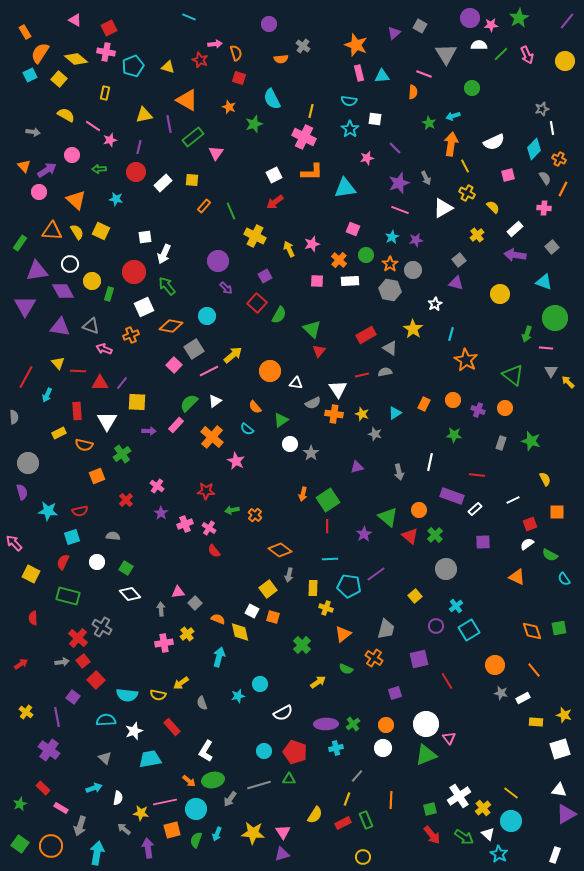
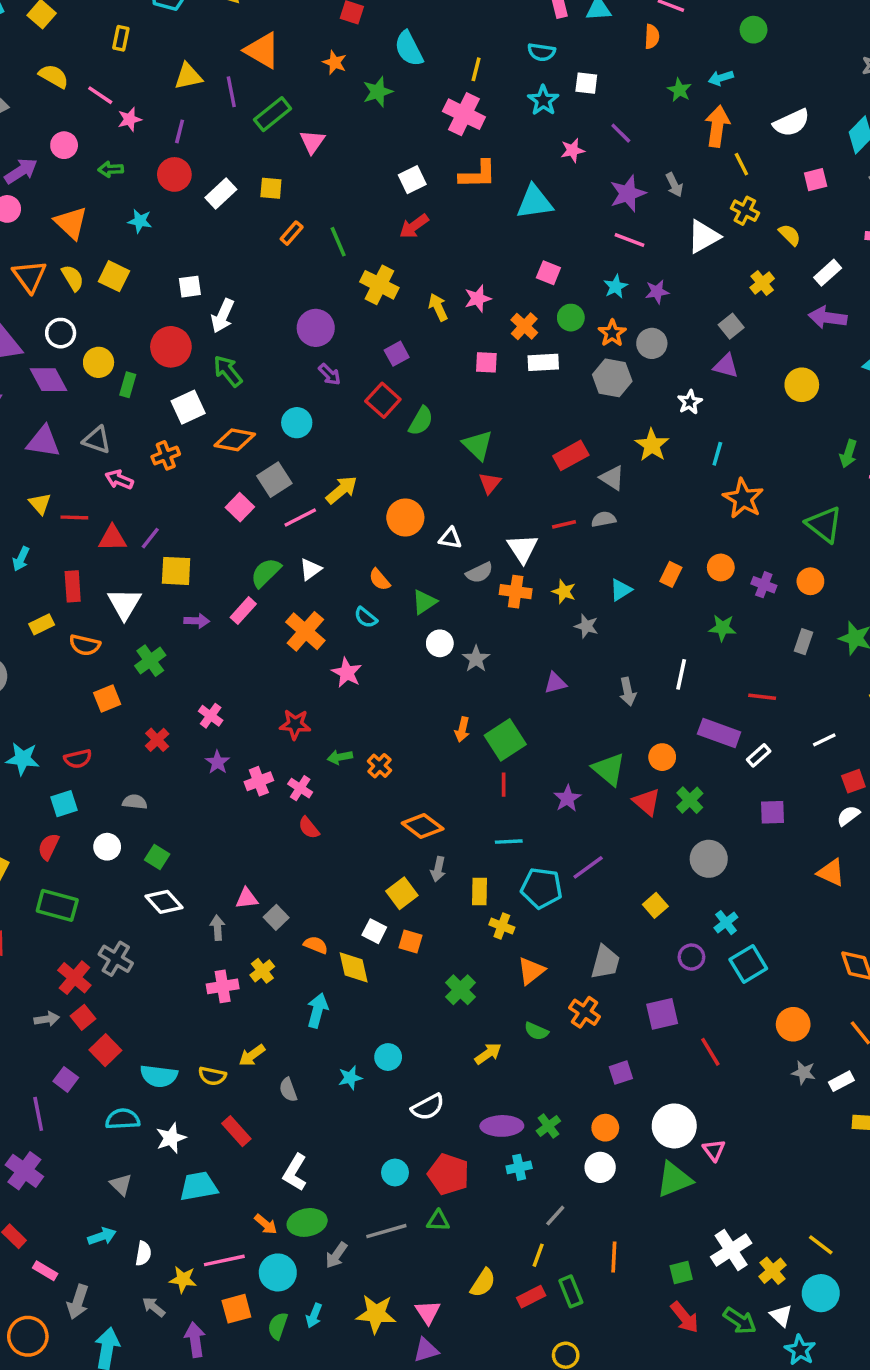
orange triangle: (52, 231) -> (30, 276), turned 50

